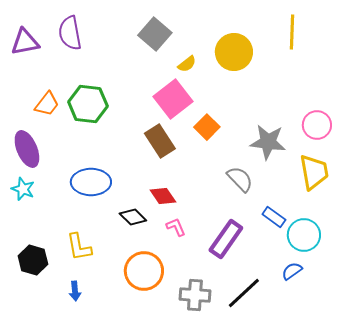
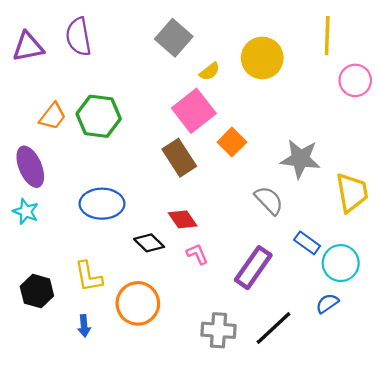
pink circle: (317, 125) -> (355, 80), moved
orange circle: (144, 271) -> (138, 303), moved

